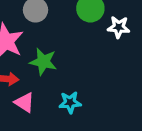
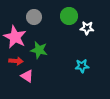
cyan star: (70, 102) -> (82, 66), moved

